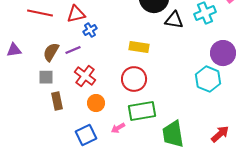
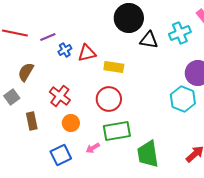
red triangle: (76, 14) -> (87, 53), moved
purple line: (73, 50) -> (48, 37), moved
gray square: (46, 77) -> (12, 97), moved, turned -35

